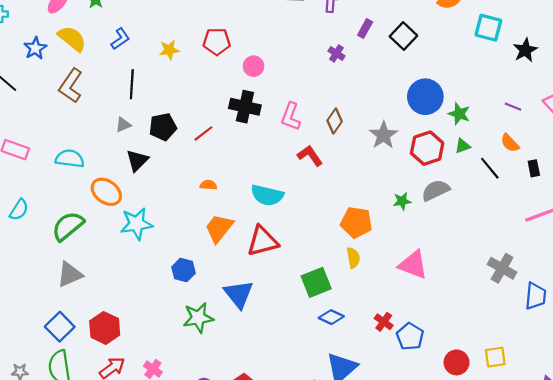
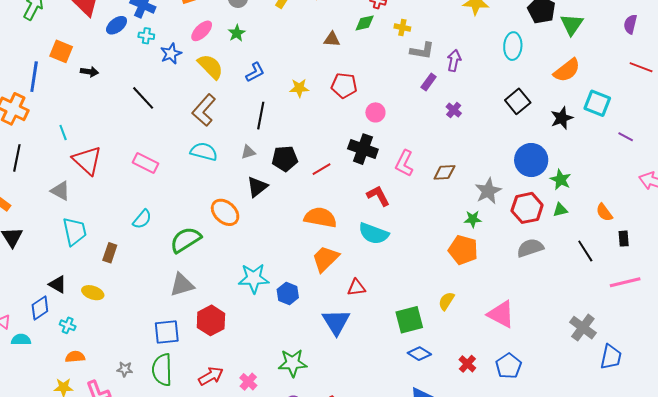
purple rectangle: (365, 29) -> (429, 82), moved
blue star: (35, 48) -> (171, 54), moved
black star: (525, 50) -> (562, 118), moved
purple line: (513, 107) -> (626, 137), moved
brown diamond: (335, 121) -> (444, 172), turned 45
red L-shape: (310, 156) -> (378, 196), moved
cyan semicircle: (70, 159) -> (204, 152), moved
black line: (490, 168) -> (585, 251), moved
orange semicircle: (208, 185) -> (320, 217), size x2.0
green star: (402, 201) -> (473, 219), moved
orange pentagon: (356, 222) -> (463, 250), moved
cyan star: (137, 224) -> (254, 278), moved
red triangle: (263, 241) -> (356, 288), moved, size x0.6
yellow semicircle: (353, 258) -> (446, 301), turned -144
green star: (198, 318) -> (293, 363), moved
blue square: (60, 327) -> (167, 332), turned 32
red hexagon: (105, 328) -> (211, 320), moved
blue pentagon: (410, 336) -> (508, 366), moved

